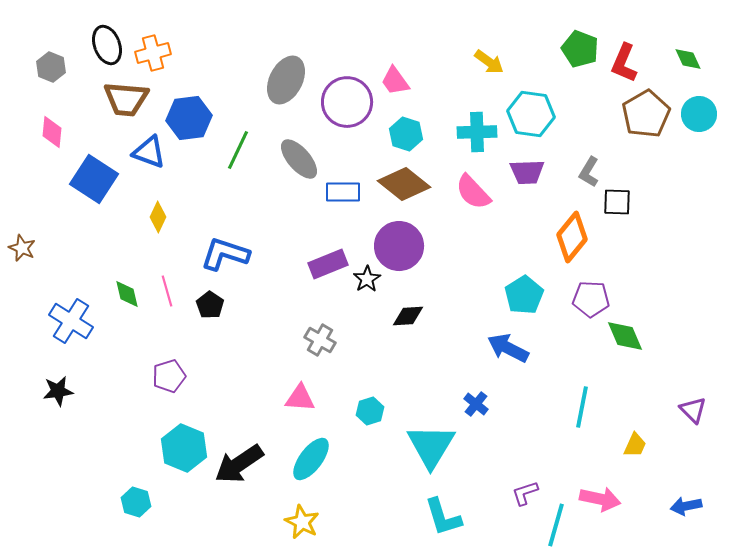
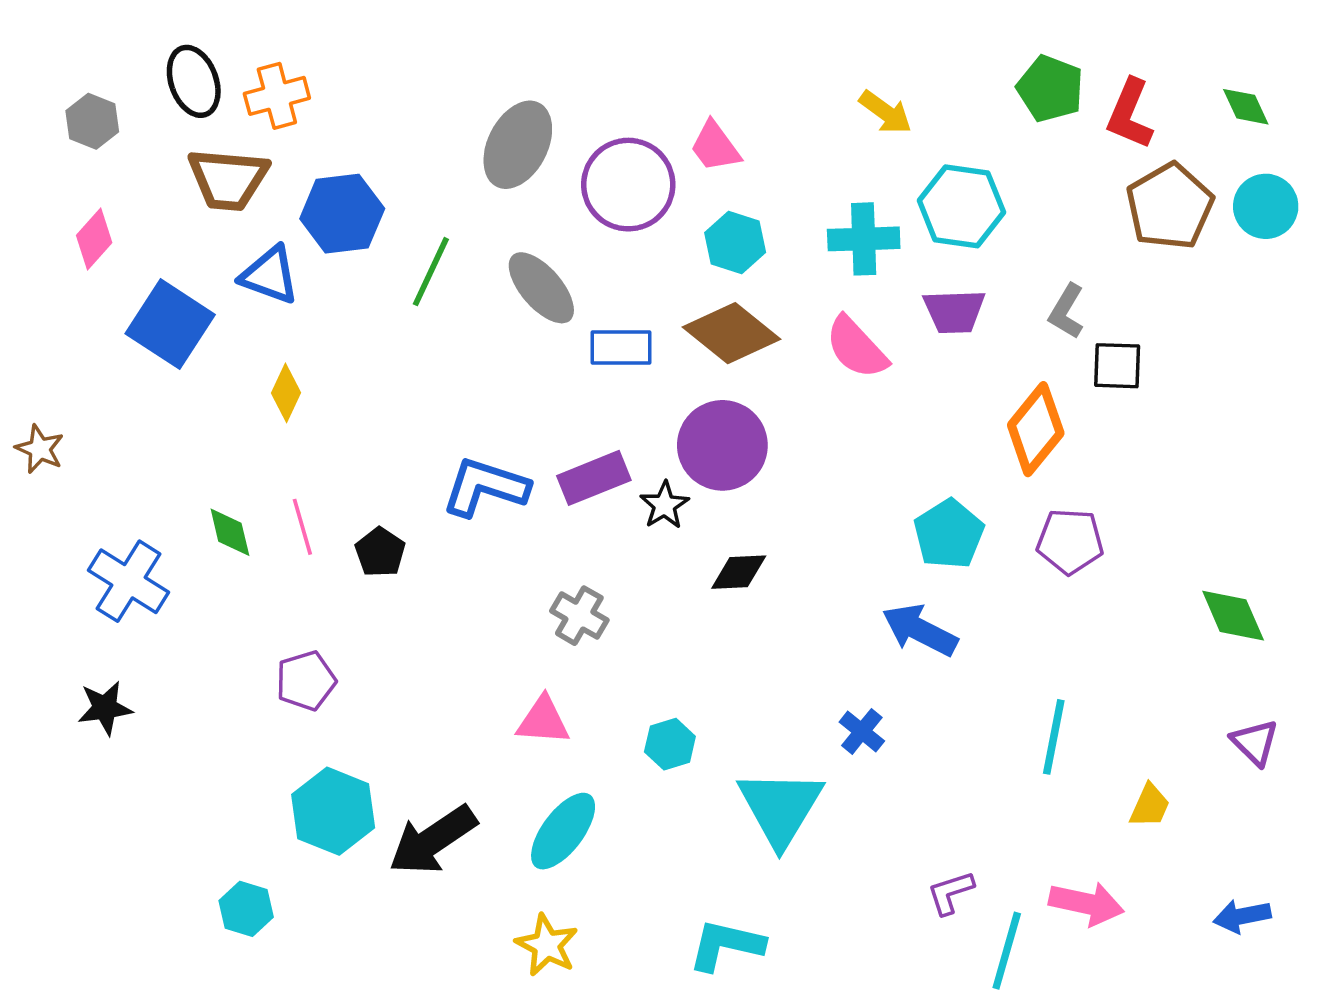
pink diamond: (52, 132) -> (94, 239), turned 36
blue L-shape: (225, 254) -> (485, 487), moved
green diamond: (625, 336) -> (1233, 616), moved
cyan L-shape: (443, 517) -> (726, 945), moved, turned 120

